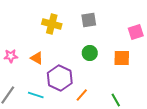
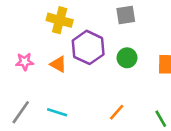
yellow cross: (52, 24) -> (60, 20), moved
purple hexagon: (60, 78) -> (88, 47), moved

